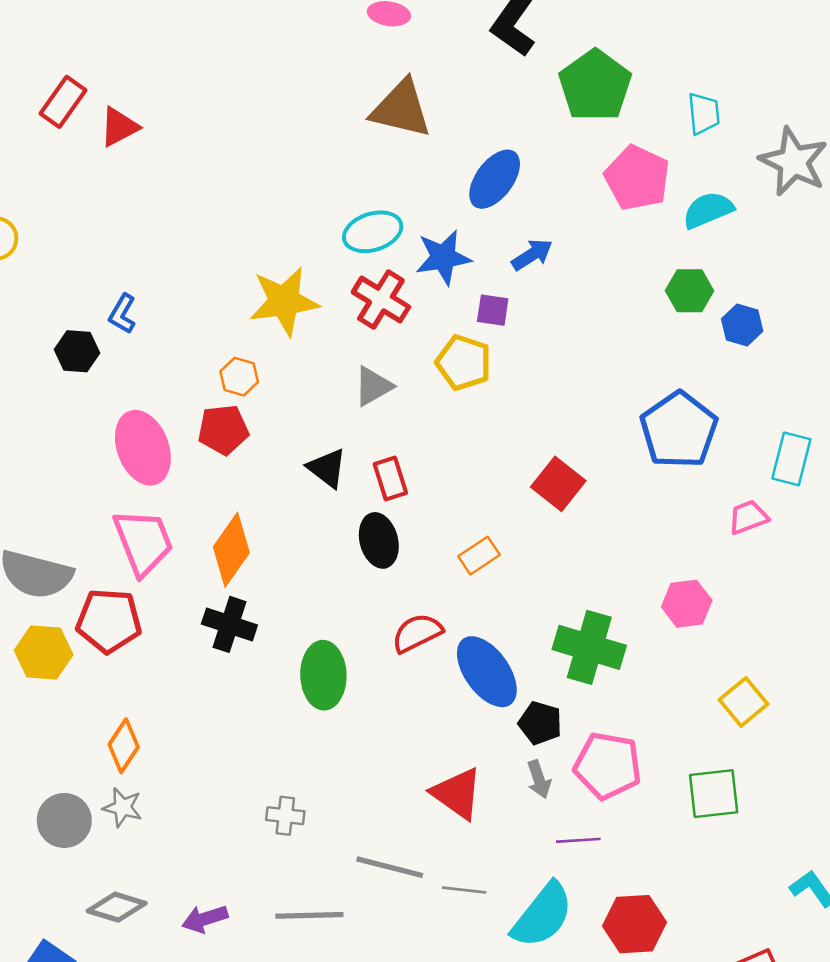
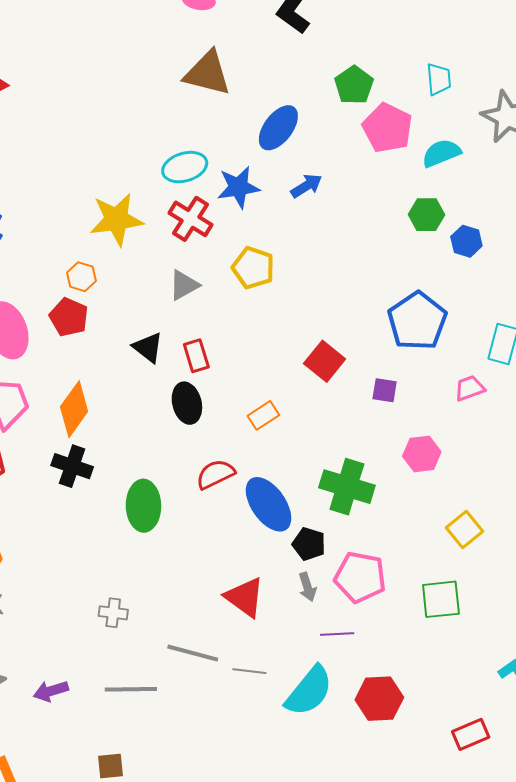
green pentagon: (595, 86) -> (354, 85), moved, size x0.7
purple square: (493, 310) -> (385, 390), moved
red pentagon: (223, 430) -> (69, 317), turned 30

